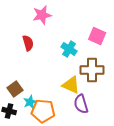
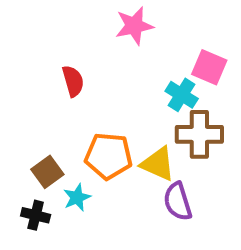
pink star: (42, 15) -> (134, 26), moved
cyan cross: (69, 49) -> (182, 95), moved
orange pentagon: (43, 111) -> (109, 156), moved

